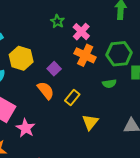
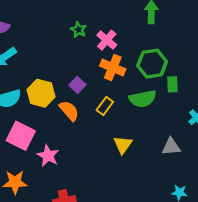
yellow hexagon: (21, 58) -> (41, 93), moved
green semicircle: (109, 84) -> (143, 99), size x1.6
yellow rectangle: (72, 97) -> (105, 106), moved

